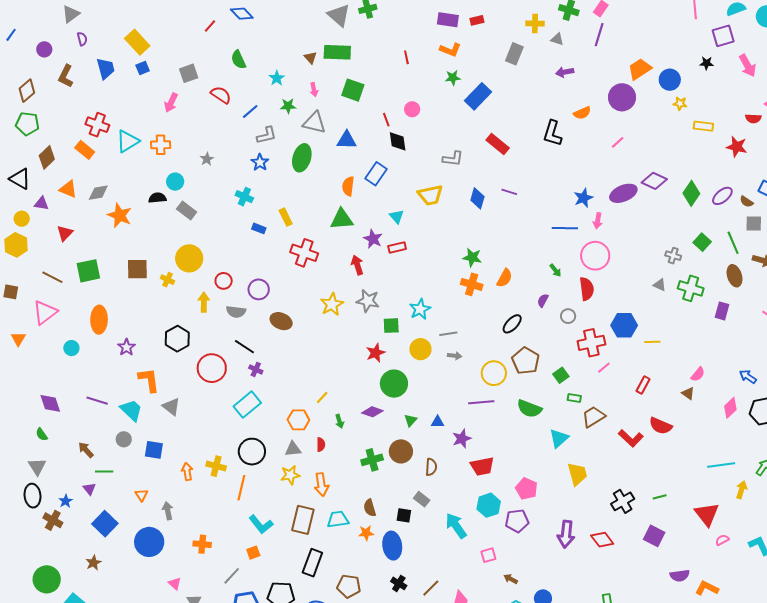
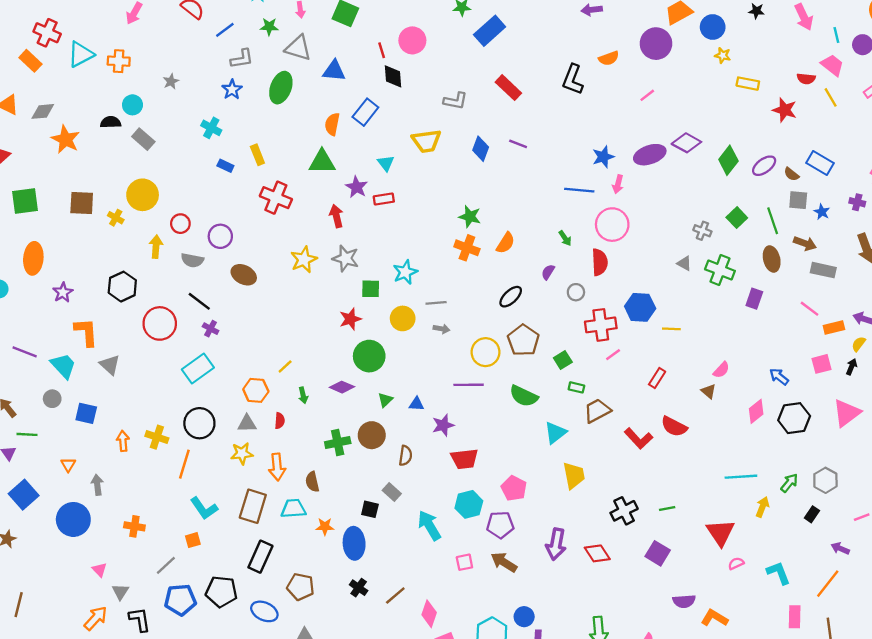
pink circle: (412, 109) -> (412, 40), size x1.5
brown semicircle: (370, 508) -> (312, 482), moved
brown arrow: (511, 579) -> (504, 562), moved, size x1.6

